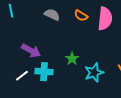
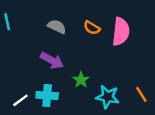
purple arrow: (31, 51) -> (52, 60), moved
cyan star: (94, 73) -> (108, 97), turned 30

